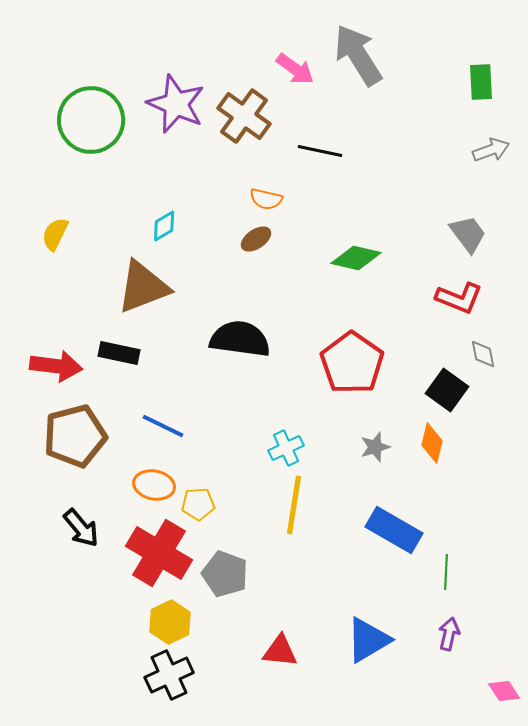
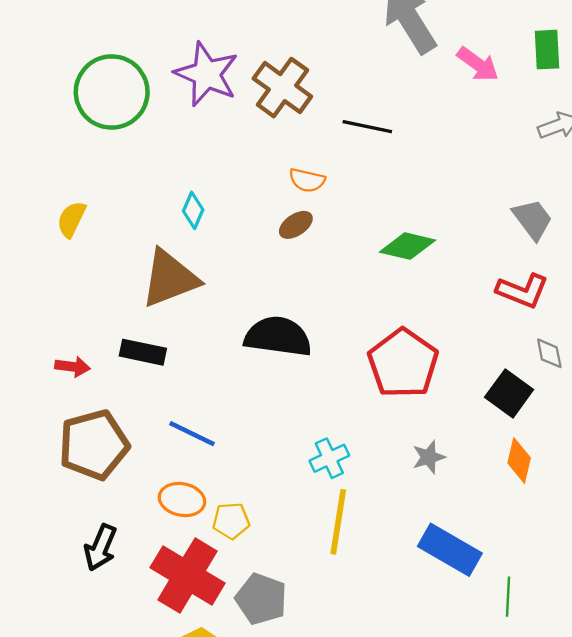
pink arrow: (295, 69) -> (478, 64), moved
cyan diamond: (164, 226) -> (193, 210), turned -36
red arrow: (56, 366) -> (73, 367), size x0.6
orange diamond: (432, 443) -> (519, 460), moved
black arrow: (81, 528) -> (100, 548), turned 63

